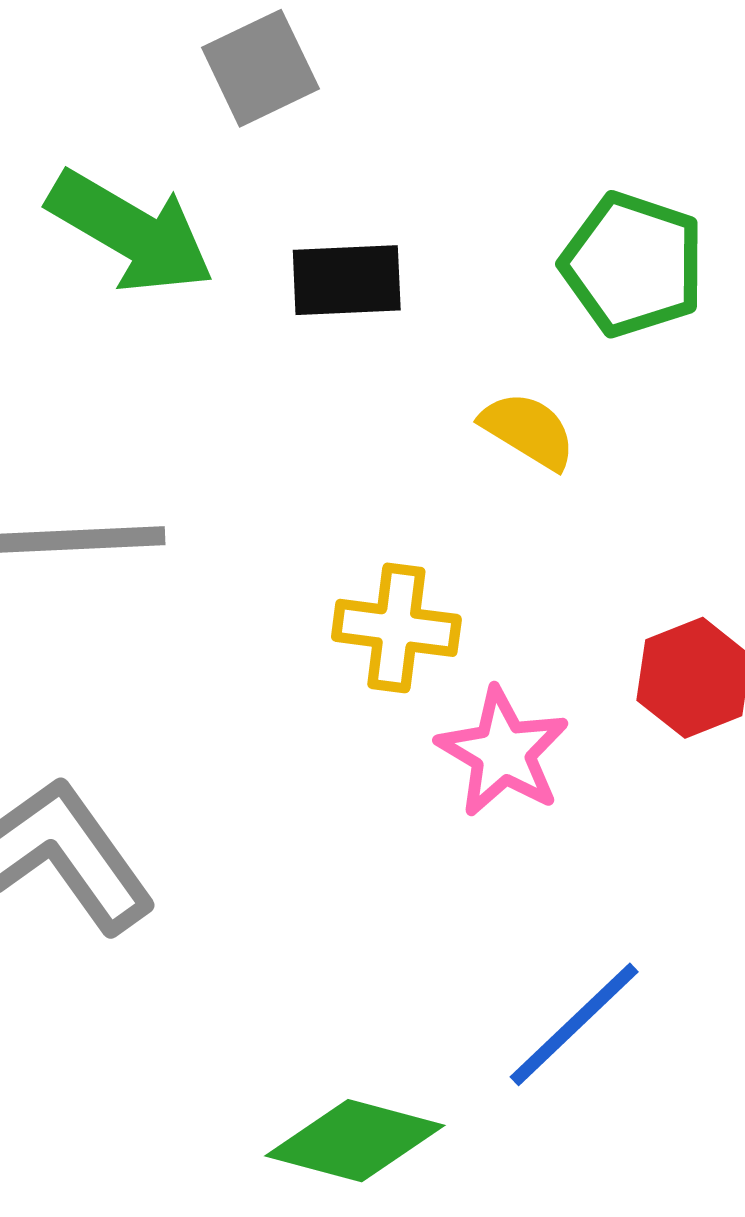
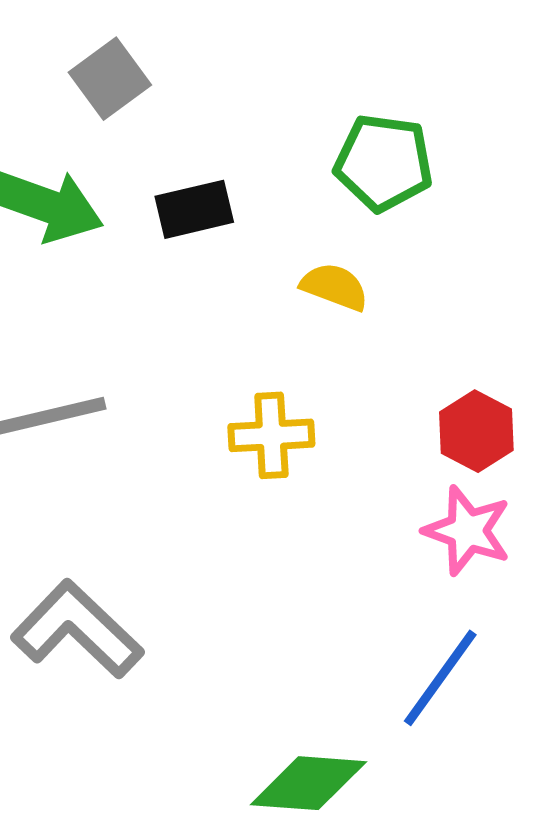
pink star: (503, 752) -> (467, 531), moved

